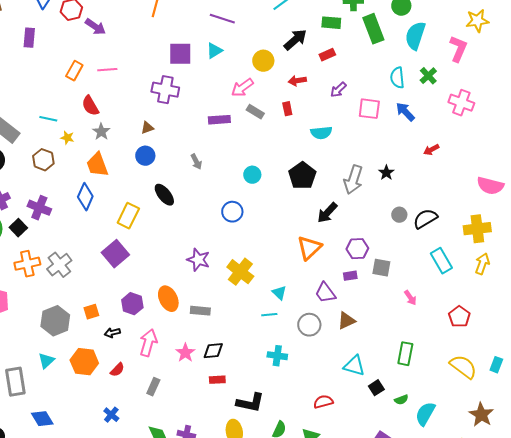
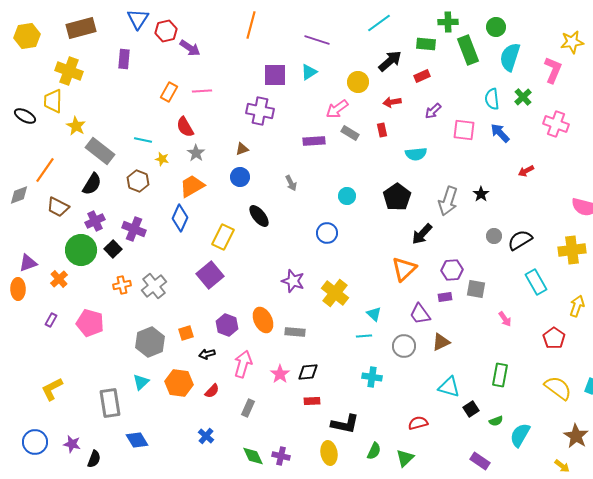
orange trapezoid: (97, 165) -> (192, 186), turned 80
orange cross: (27, 264) -> (122, 285), size x0.7
yellow arrow: (482, 264) -> (577, 306), moved

